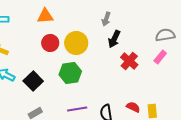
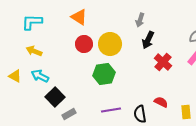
orange triangle: (45, 16) -> (79, 17), turned 36
black square: (33, 81) -> (55, 97), moved
red semicircle: (133, 107) -> (161, 102), moved

